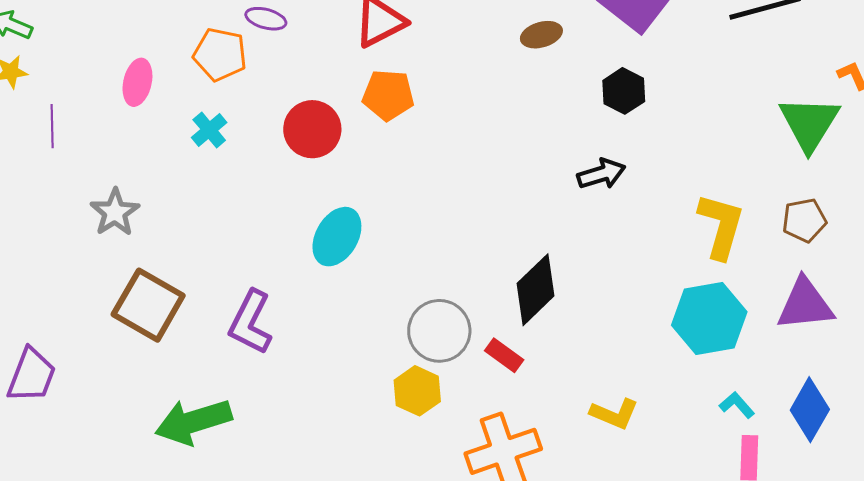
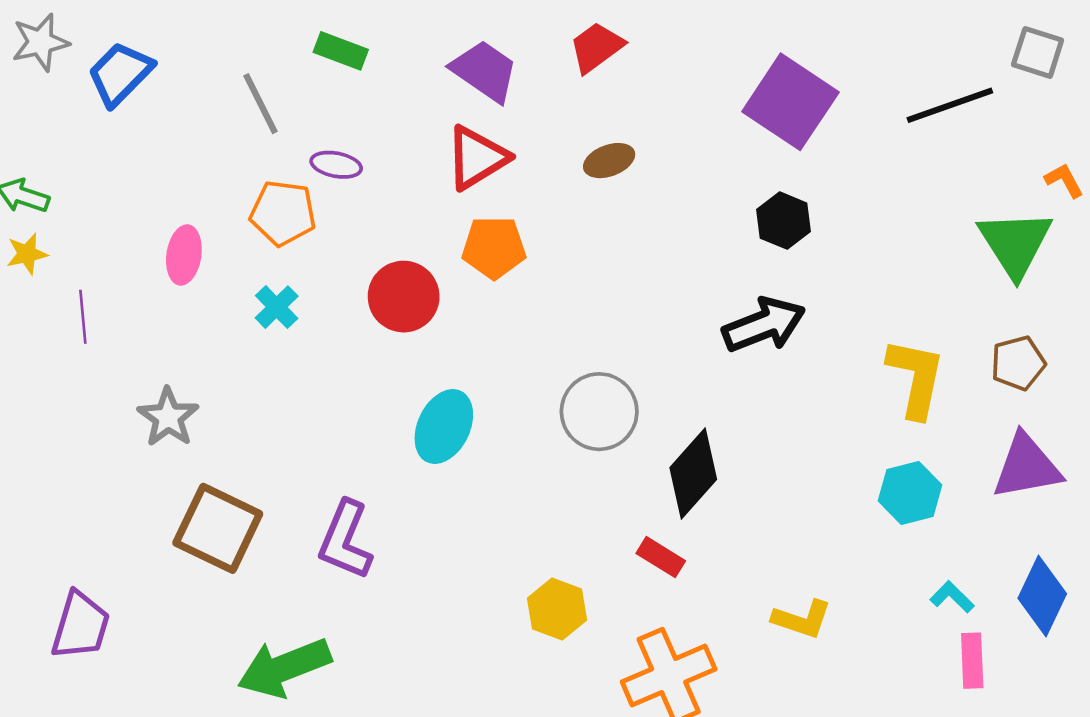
brown ellipse: (541, 35) -> (609, 161), moved
black arrow: (601, 174) -> (764, 325), size x1.4
cyan hexagon: (709, 319) -> (910, 493), size x0.7
gray circle: (439, 331) -> (599, 412), moved

